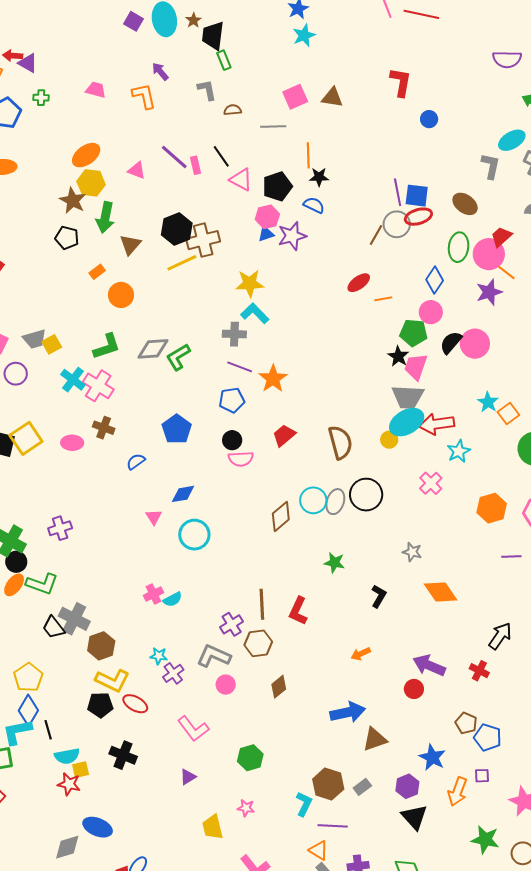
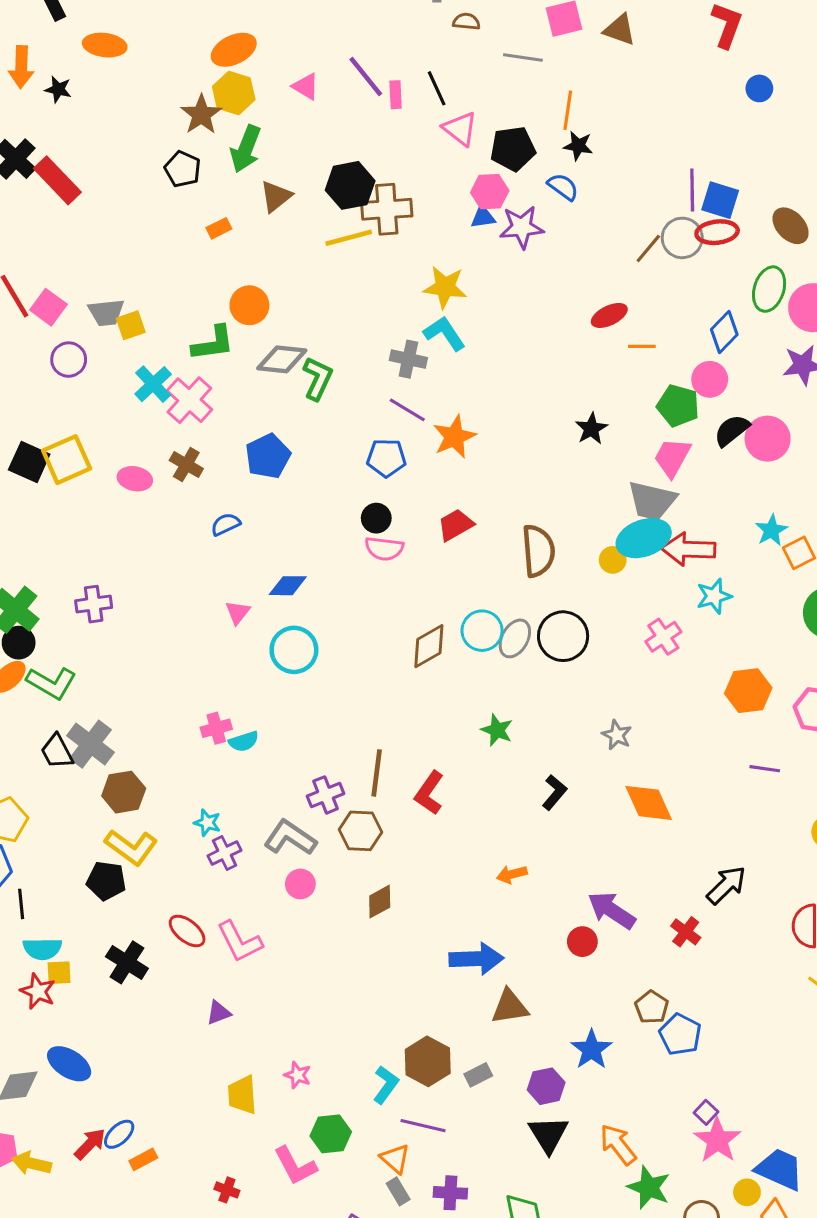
orange circle: (121, 295) -> (249, 305), moved
black star: (398, 356) -> (591, 429), moved
green L-shape: (178, 357) -> (318, 378), turned 136
blue pentagon: (177, 429) -> (268, 456), moved
red ellipse: (135, 704) -> (187, 931), moved
green hexagon: (250, 758) -> (331, 1134), moved
purple square: (482, 776) -> (706, 1112), moved, turned 35
orange arrow: (458, 792) -> (618, 1144), moved, turned 112

